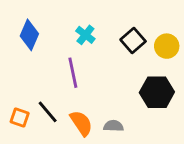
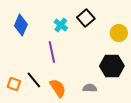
black square: (133, 40) -> (86, 18), moved
gray semicircle: (113, 126) -> (90, 88), moved

